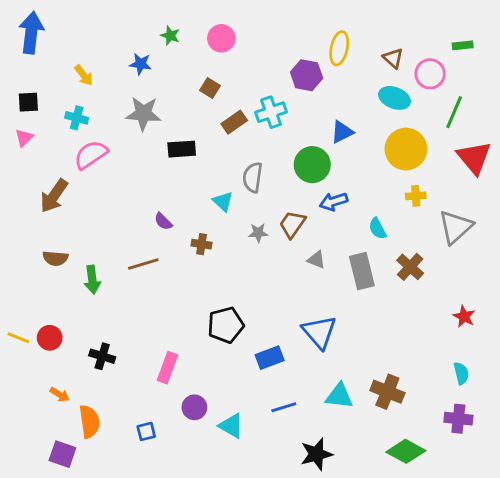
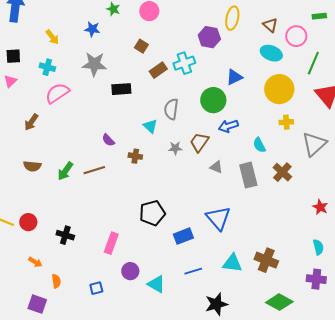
brown arrow: (54, 196) -> (31, 122), size x0.7
green arrow: (92, 280) -> (65, 171), moved, turned 42
orange semicircle: (89, 422) -> (56, 281), size x0.6

